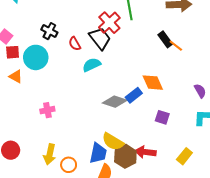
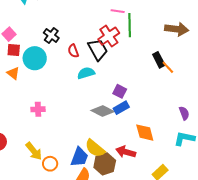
orange diamond: (153, 83) -> (145, 133), moved
purple square: (162, 117) -> (120, 91), moved
red arrow: (145, 152) -> (126, 152), moved
yellow arrow: (50, 154) -> (34, 151), turned -60

